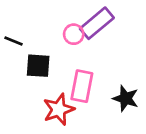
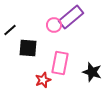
black line: (14, 41) -> (10, 30), turned -64
red star: (59, 109) -> (43, 80), size x0.7

